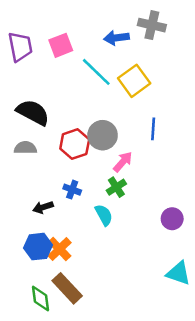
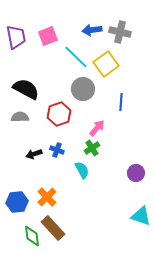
gray cross: (152, 25) -> (120, 32), moved
gray circle: (103, 135) -> (83, 89), moved
black arrow: (43, 207) -> (34, 154), moved
blue hexagon: (38, 247) -> (17, 202), moved

